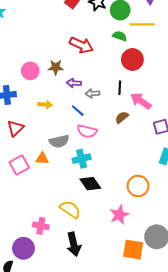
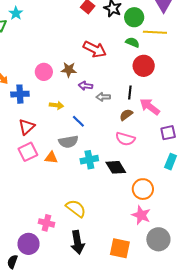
blue line: (78, 111) -> (78, 121), moved
brown semicircle: (122, 117) -> (126, 115), moved
pink semicircle: (87, 131) -> (125, 139), moved
pink square: (19, 165) -> (28, 152), moved
black diamond: (90, 184) -> (116, 167), moved
pink star: (119, 215) -> (141, 215), moved, turned -30
orange square: (133, 250) -> (120, 248), moved

